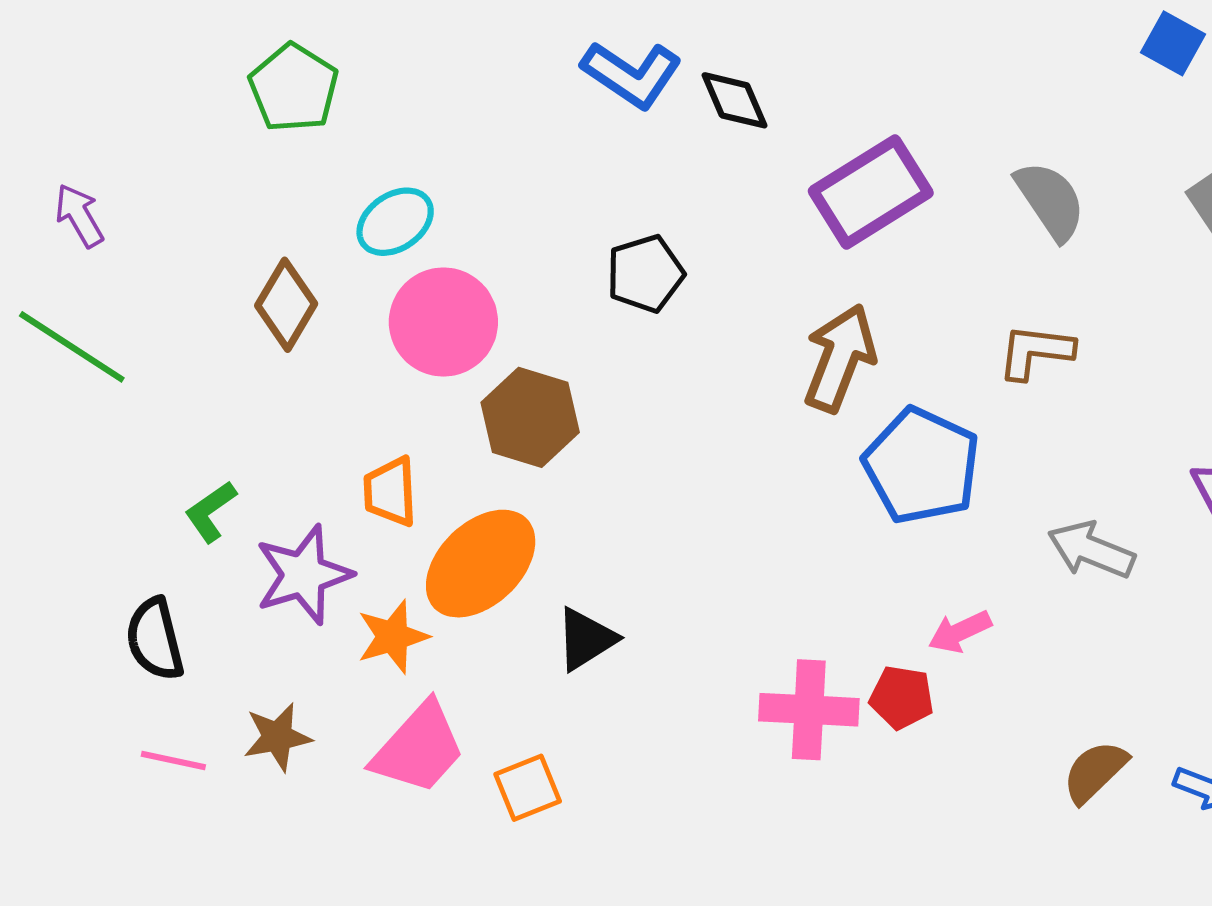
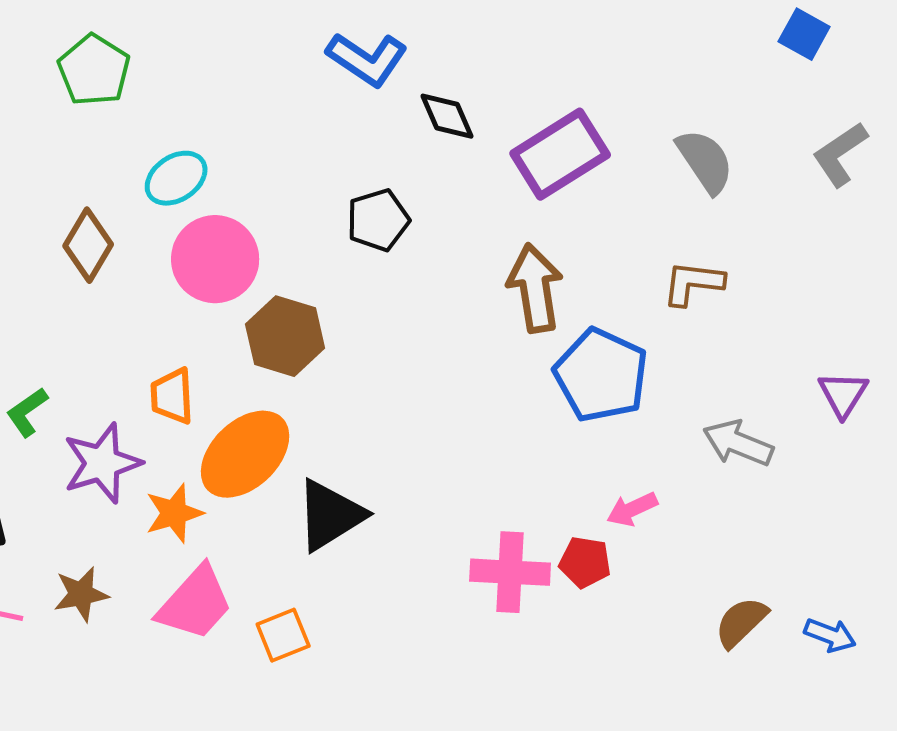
black diamond: (734, 100) -> (447, 116), moved
brown arrow: (840, 358) -> (535, 288), turned -30
black triangle: (586, 639) -> (330, 515), size x1.4

